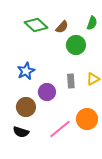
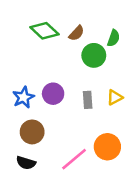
green semicircle: (92, 23) -> (114, 38), moved
blue star: (26, 71) -> (23, 97), moved
purple circle: (47, 92) -> (53, 94), moved

